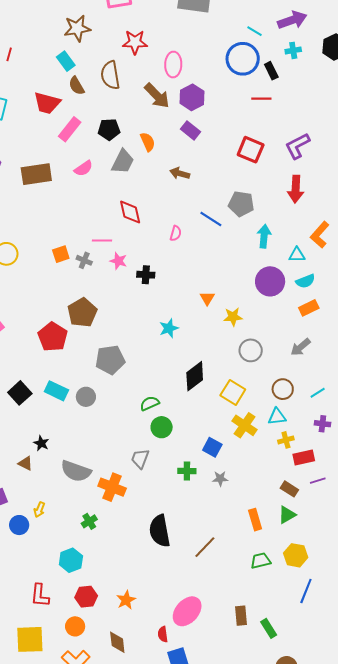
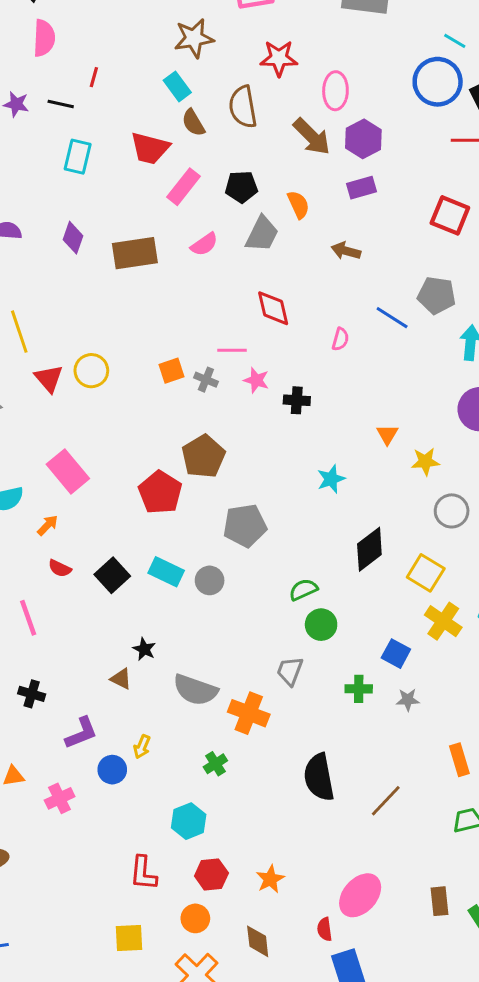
purple rectangle: (191, 130) -> (361, 188), turned -54
yellow square: (30, 639) -> (129, 938), size x0.7

